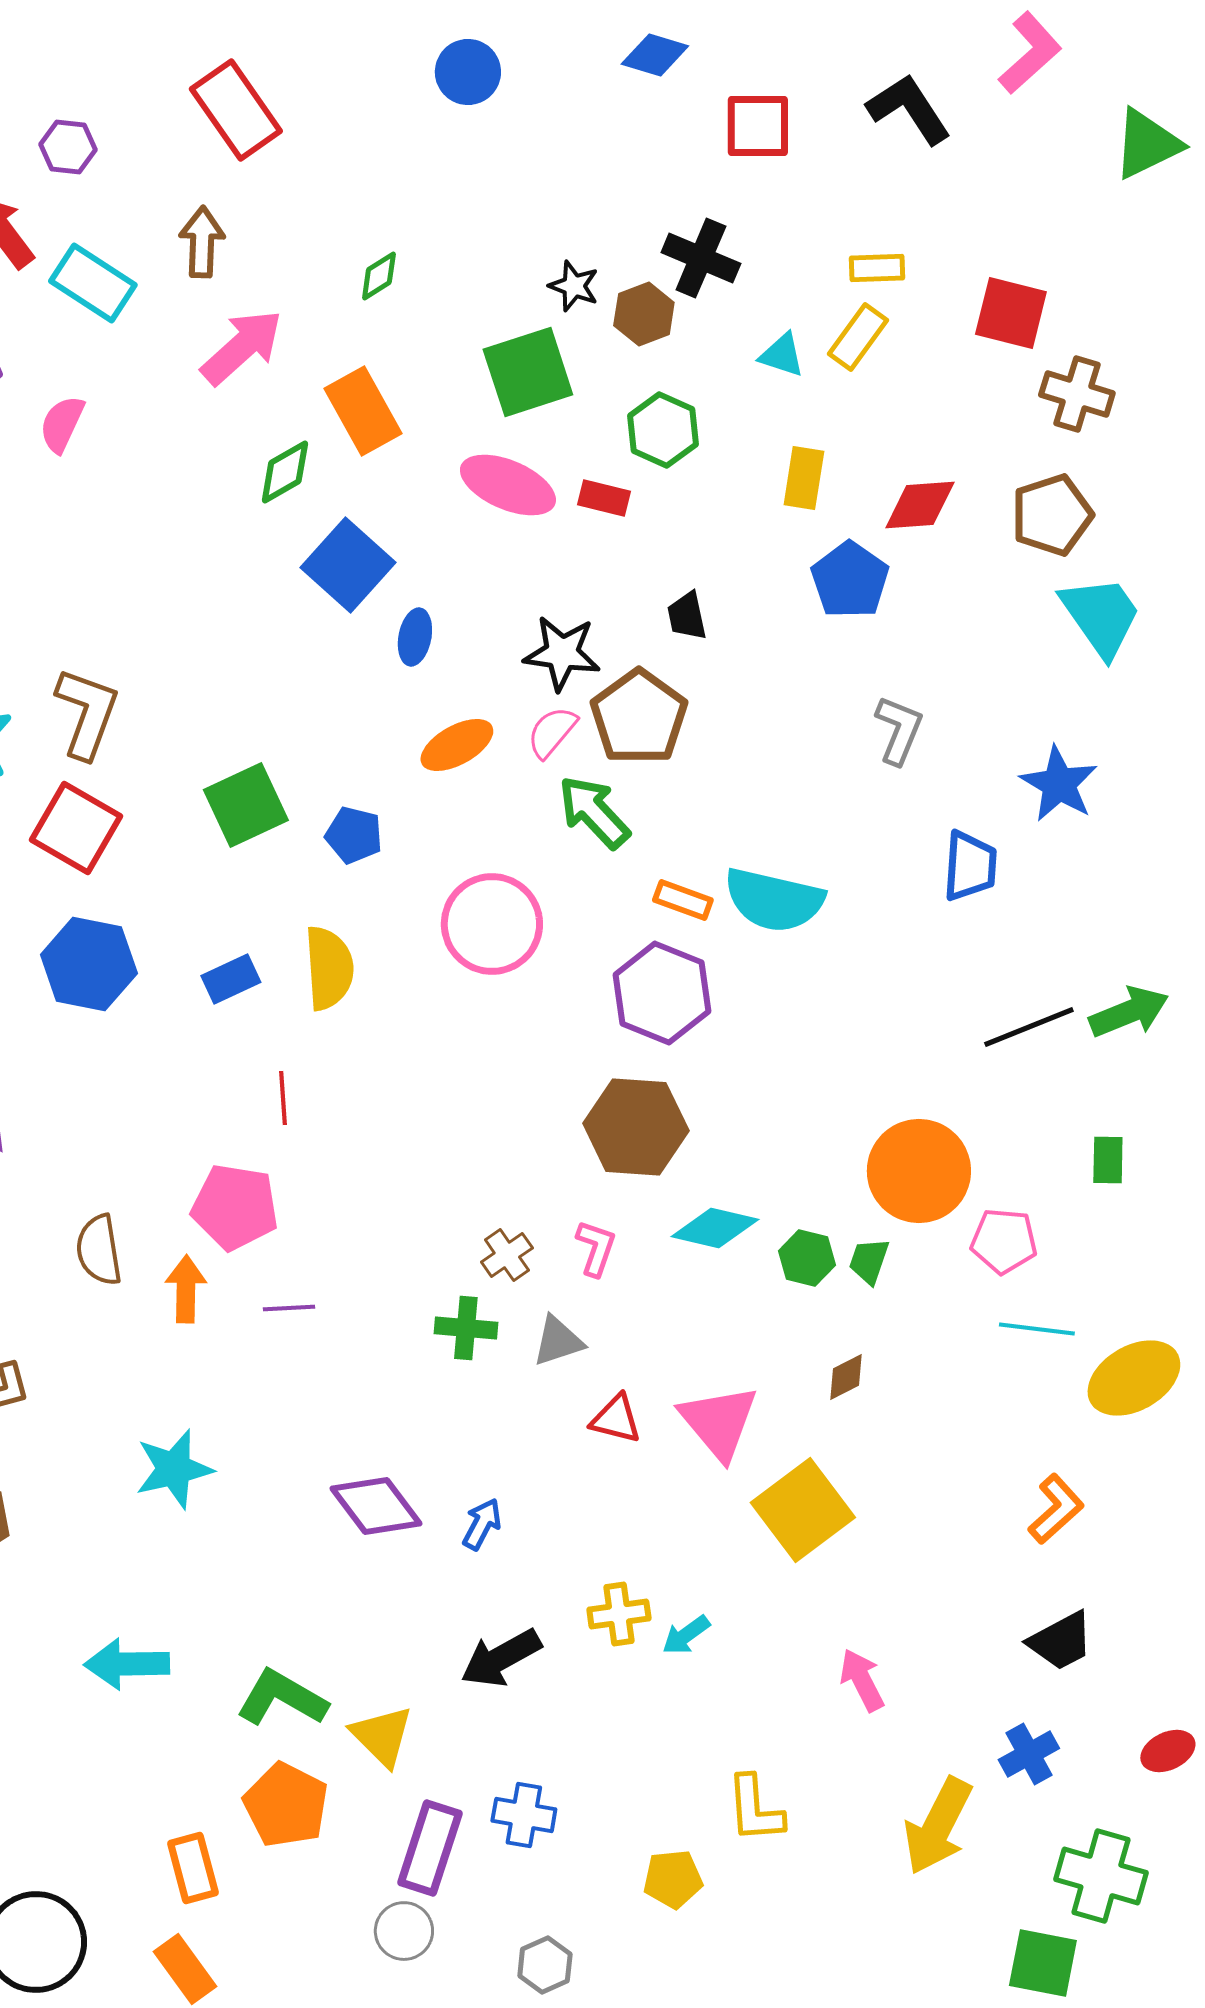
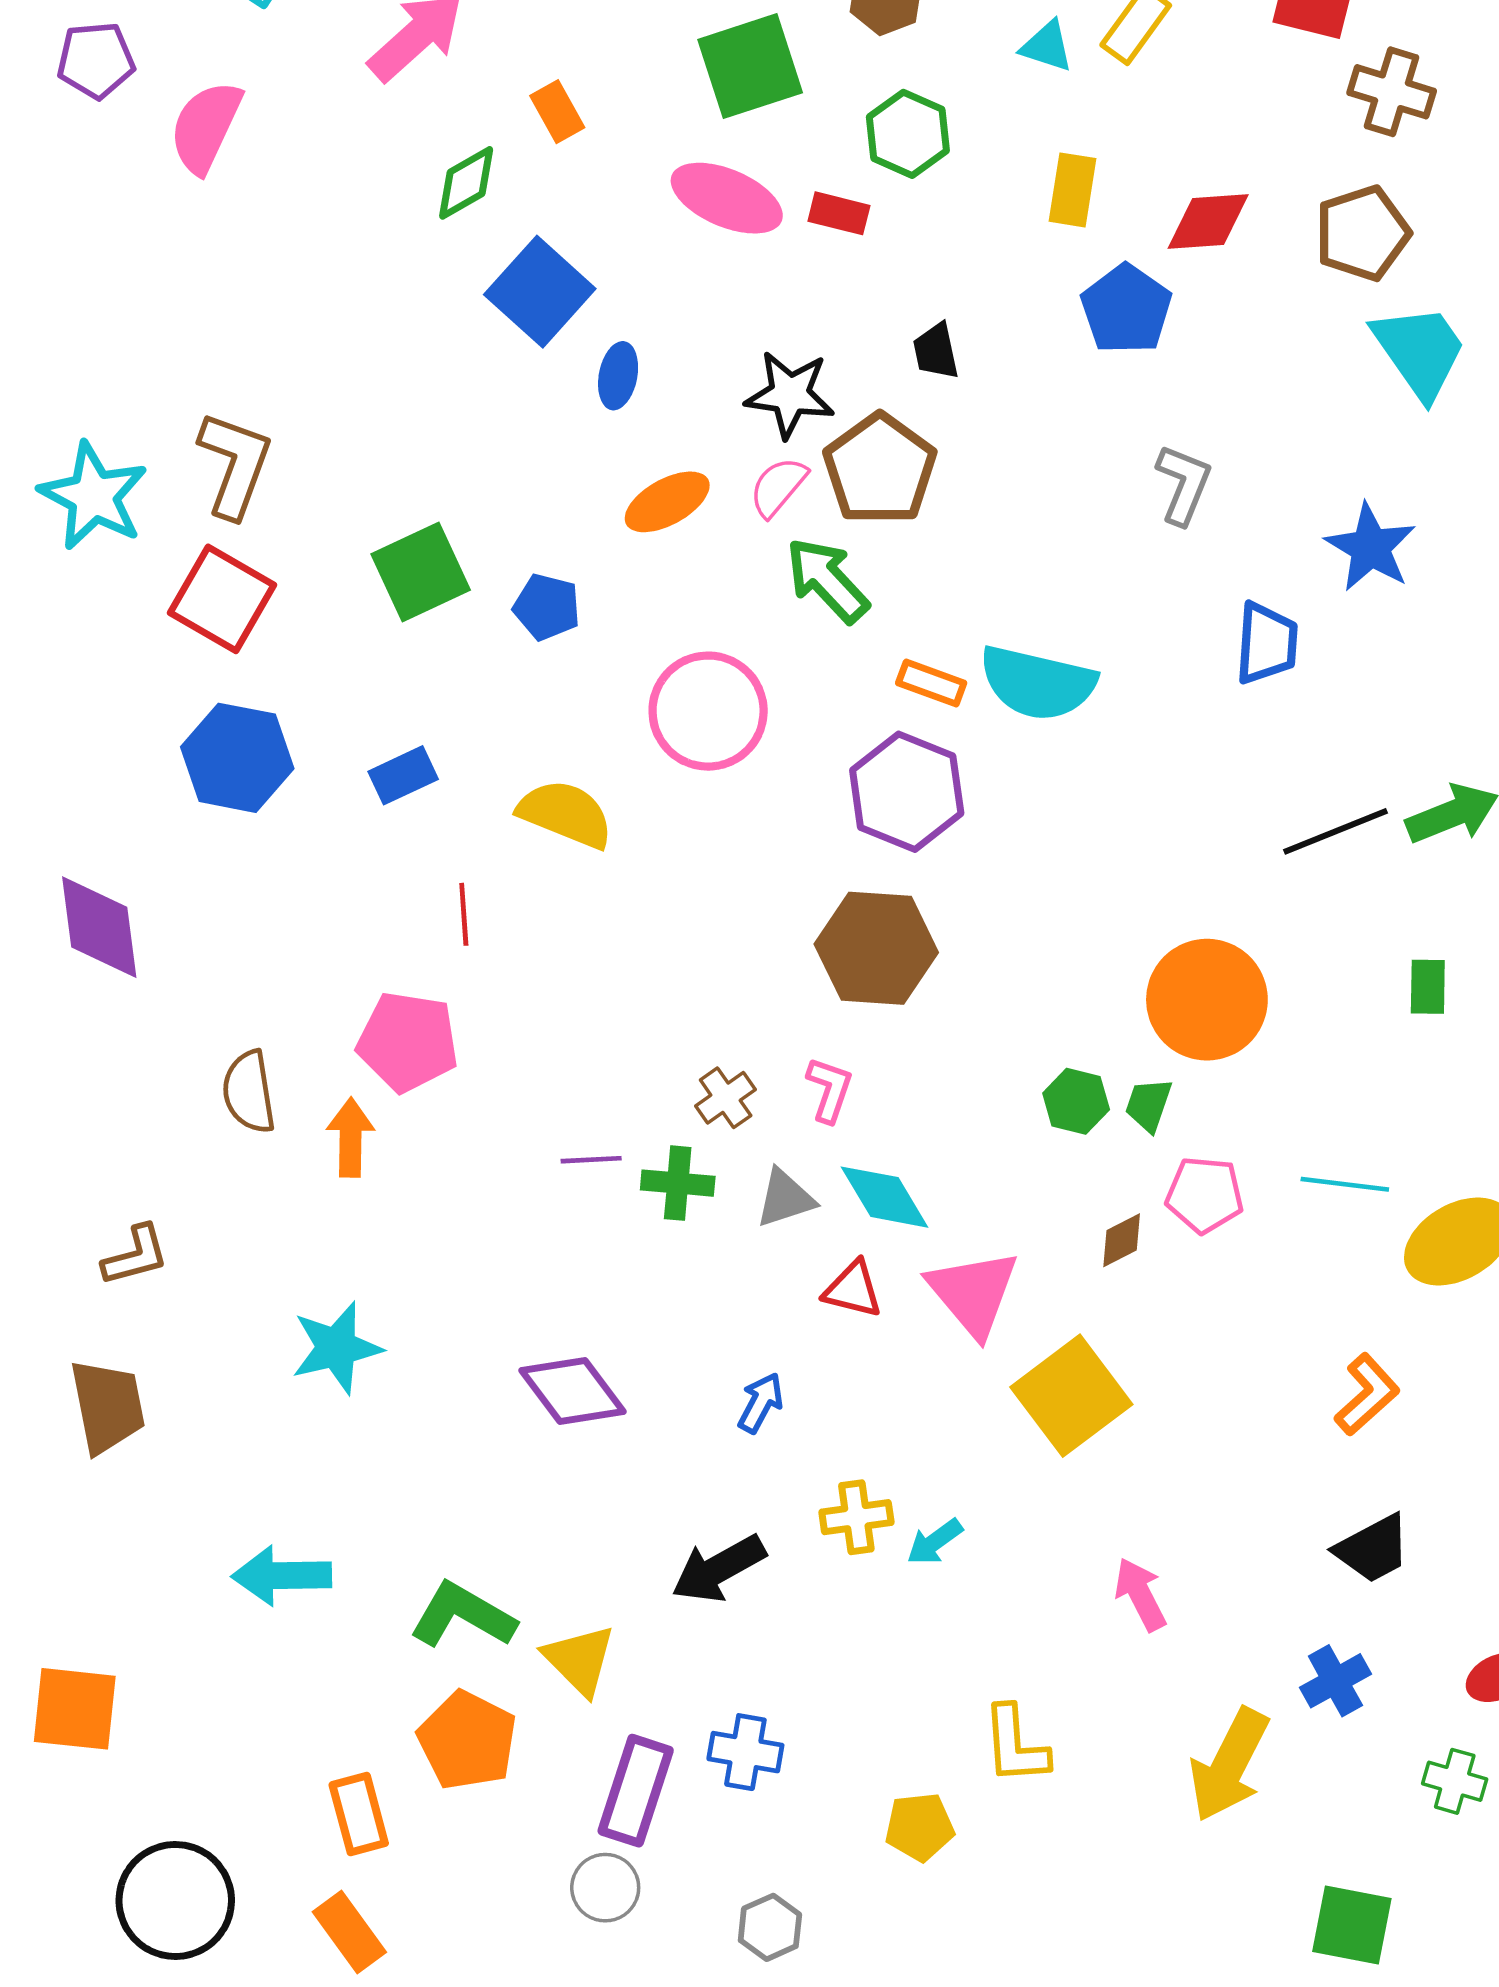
orange rectangle: (363, 411) -> (557, 112), size x0.6
pink semicircle: (62, 424) -> (206, 127), size x1.4
yellow semicircle: (329, 968) -> (566, 814), moved, turned -64
cyan diamond: (715, 1228) -> (884, 1197), moved, turned 46
pink pentagon: (1004, 1241) -> (1205, 1195), moved
purple line: (289, 1308) -> (591, 1160), moved
blue arrow: (482, 1524) -> (761, 1403), moved
green cross: (1101, 1876) -> (1455, 1781), moved, size x0.6

